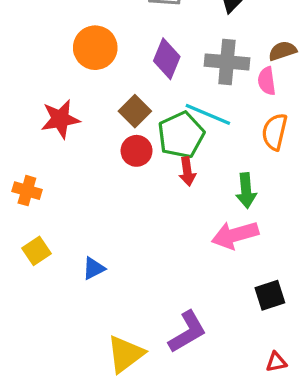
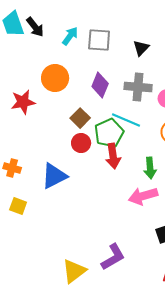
red star: (60, 119) -> (23, 102), moved
red arrow: (187, 171) -> (113, 156), size x1.4
yellow square: (37, 251) -> (18, 206), turned -36
blue triangle: (94, 268) -> (54, 176), moved, size x1.8

